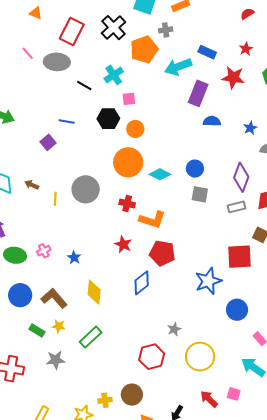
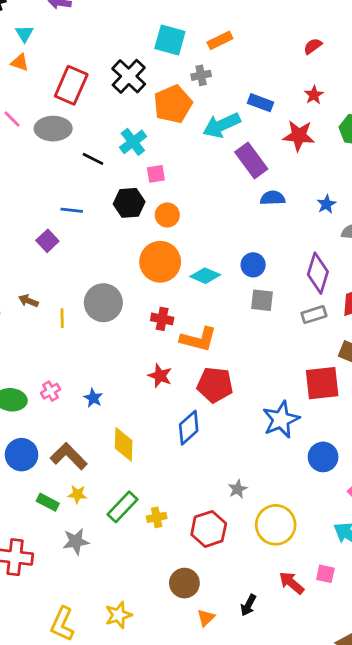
purple rectangle: (198, 93) -> (251, 160), turned -55
yellow cross: (105, 400) -> (157, 517), moved

